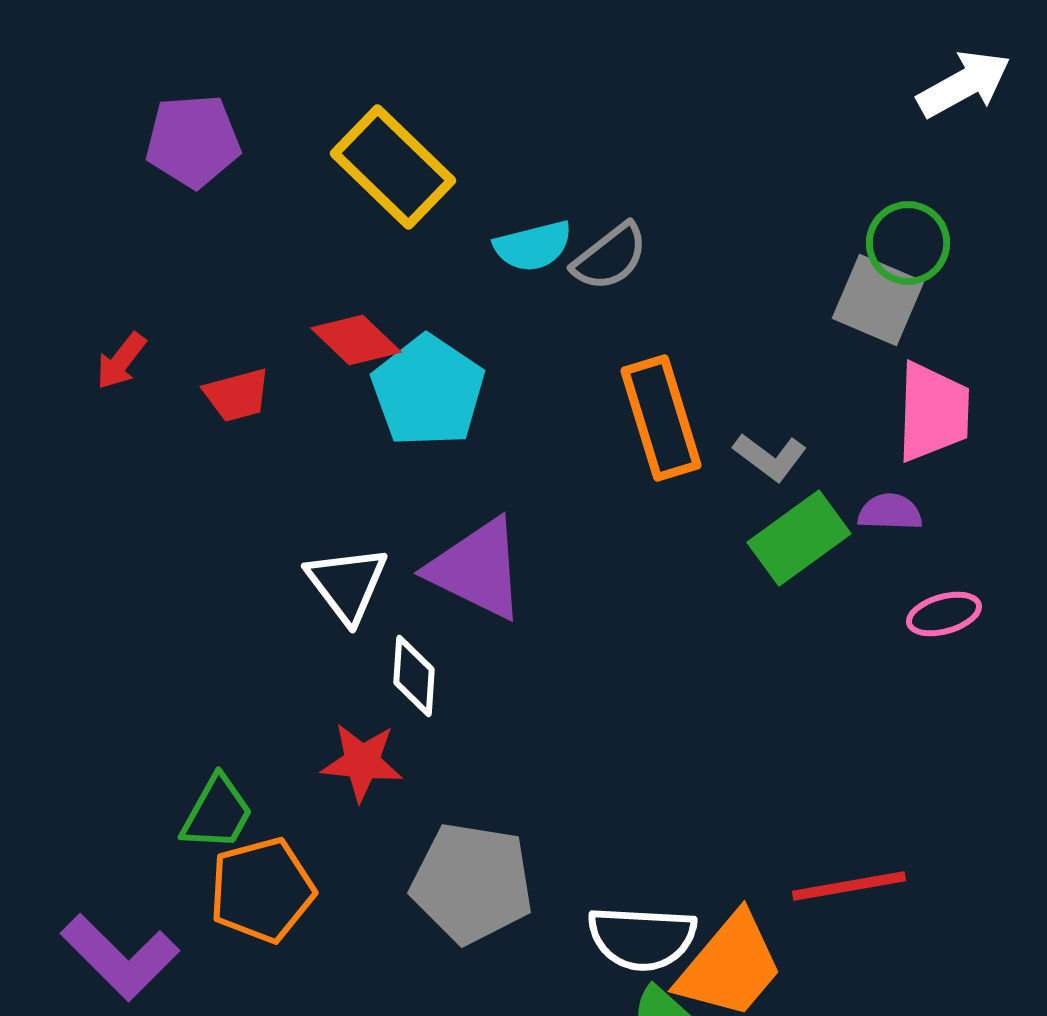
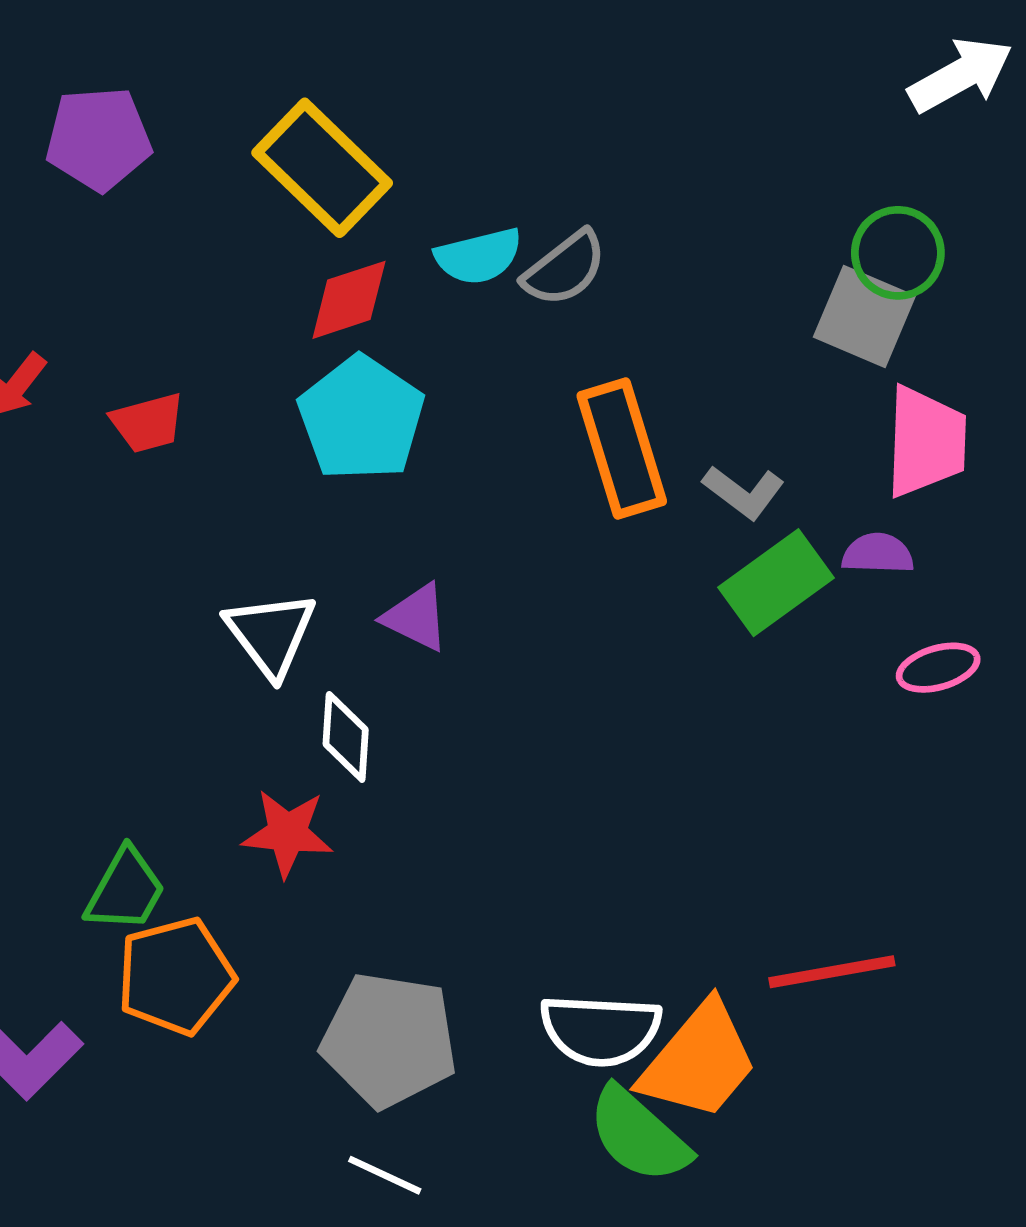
red diamond: (356, 340) -> (349, 300), moved, turned -62
purple triangle: (477, 569) -> (416, 617), size x0.6
gray pentagon: (472, 883) -> (389, 1040), moved

